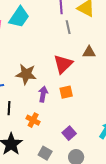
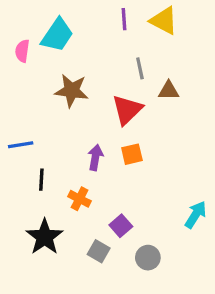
gray line: (68, 27) -> (140, 68), moved
brown star: (26, 74) -> (72, 91), moved
purple square: (69, 133) -> (121, 226), moved

